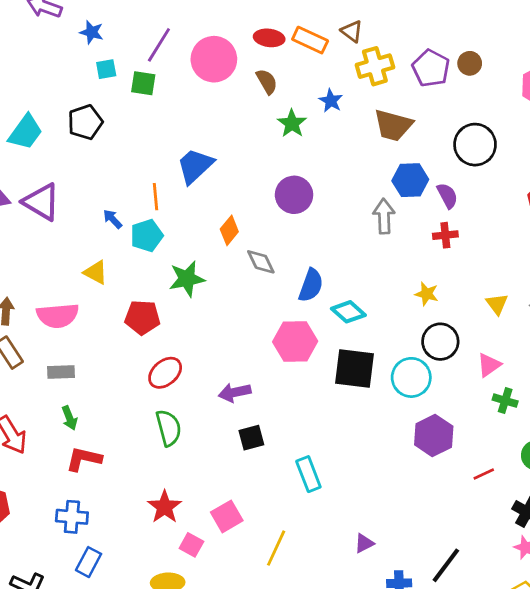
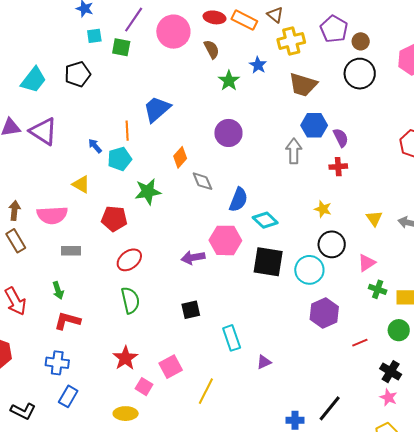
purple pentagon: (431, 68) -> (334, 29), moved
black circle: (475, 145) -> (360, 74), moved
gray rectangle: (61, 372) -> (71, 251), moved
purple arrow: (235, 392) -> (193, 258), moved
purple triangle: (364, 543) -> (264, 362), moved

